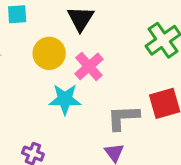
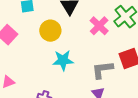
pink cross: (89, 66) -> (99, 26), moved

